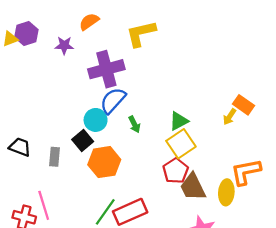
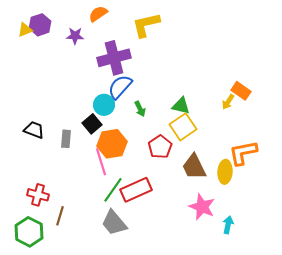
green triangle: (179, 121) -> (181, 106), turned 42
red pentagon: (176, 171) -> (160, 147), moved
pink line: (44, 205) -> (101, 162), moved

